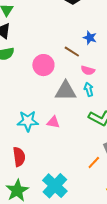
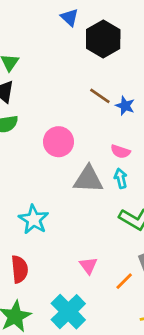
brown line: (72, 52) -> (100, 96), moved
cyan star: (28, 121) -> (34, 220), turned 30
pink triangle: (53, 122) -> (88, 265), moved, turned 40

